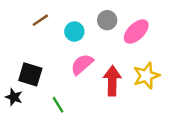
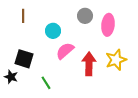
brown line: (40, 20) -> (23, 16), moved, turned -56
cyan circle: (74, 32) -> (53, 31), moved
pink ellipse: (136, 32) -> (108, 25), turned -40

